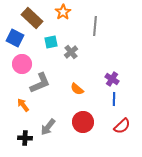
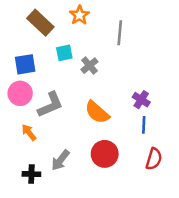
blue square: (15, 38) -> (25, 64), moved, turned -36
pink circle: (22, 64) -> (20, 93), moved
orange semicircle: (77, 89) -> (97, 112), size x1.5
red semicircle: (122, 126) -> (154, 159), turned -30

